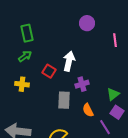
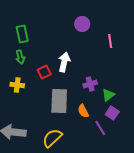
green arrow: (25, 56) -> (20, 57), turned 112
red square: (49, 71) -> (44, 72), turned 32
purple cross: (82, 84) -> (90, 84), moved
gray rectangle: (64, 100) -> (59, 101), size x1.4

